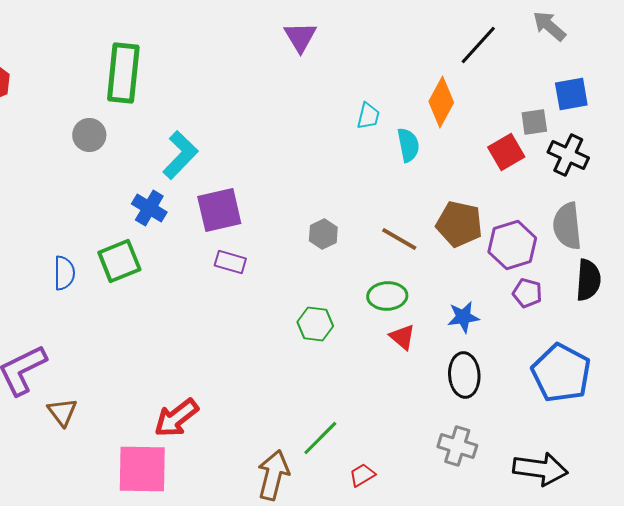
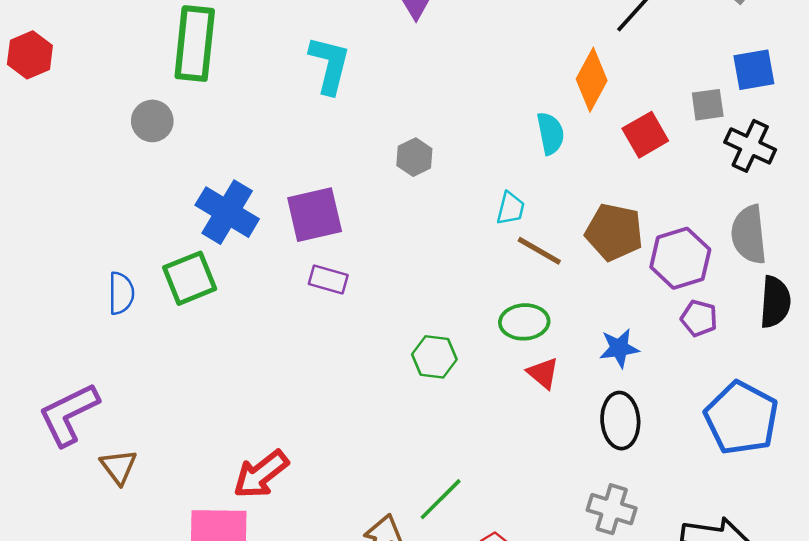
cyan trapezoid: (368, 116) -> (511, 208), moved
red square: (506, 152) -> (645, 135), moved
cyan L-shape: (180, 155) -> (330, 65), moved, turned -30
blue cross: (149, 208) -> (227, 212), size x1.4
gray hexagon: (323, 234) -> (414, 157), moved

